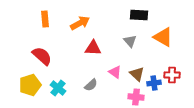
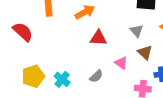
red semicircle: (42, 56) -> (23, 32), moved
brown triangle: (137, 74) -> (145, 52), moved

